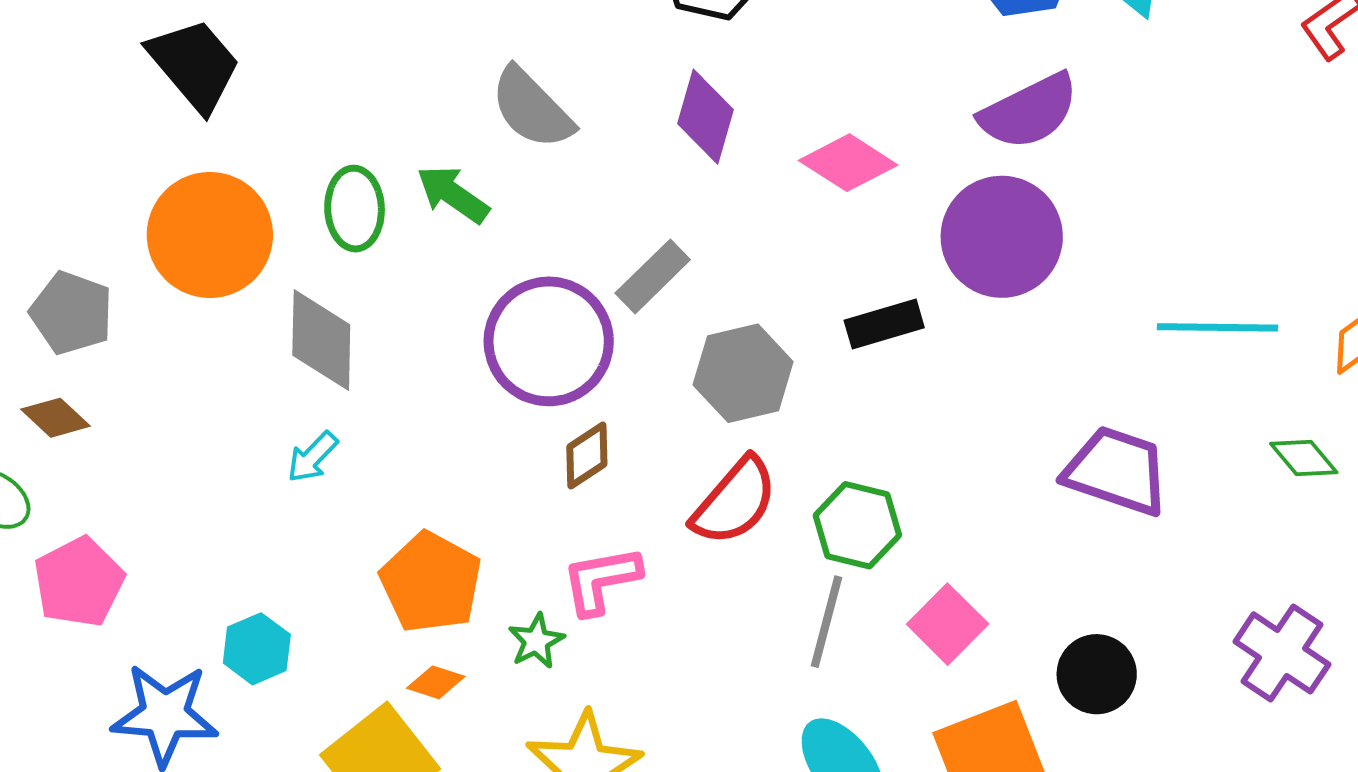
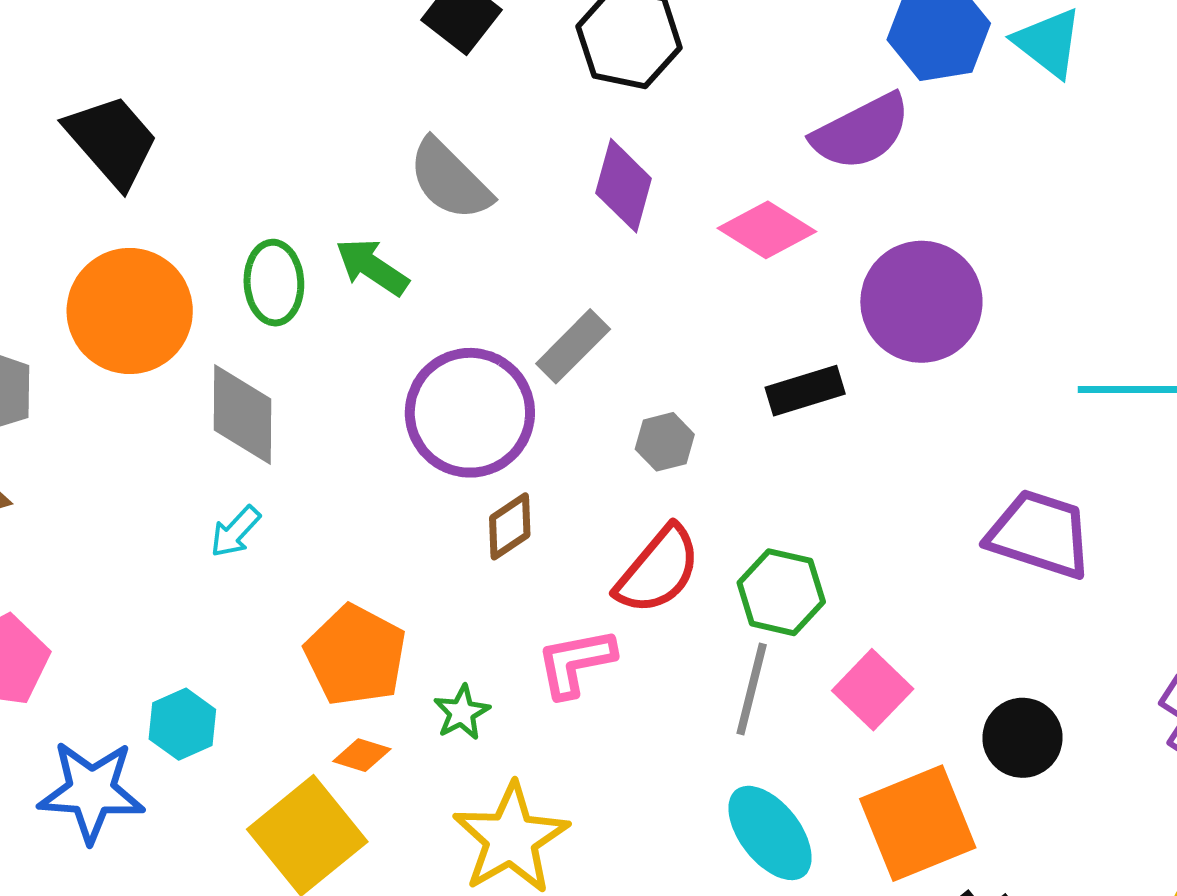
purple semicircle: (1029, 111) -> (861, 132), moved
gray hexagon: (743, 373) -> (665, 442), size x0.6
pink L-shape: (601, 580) -> (576, 663), moved

